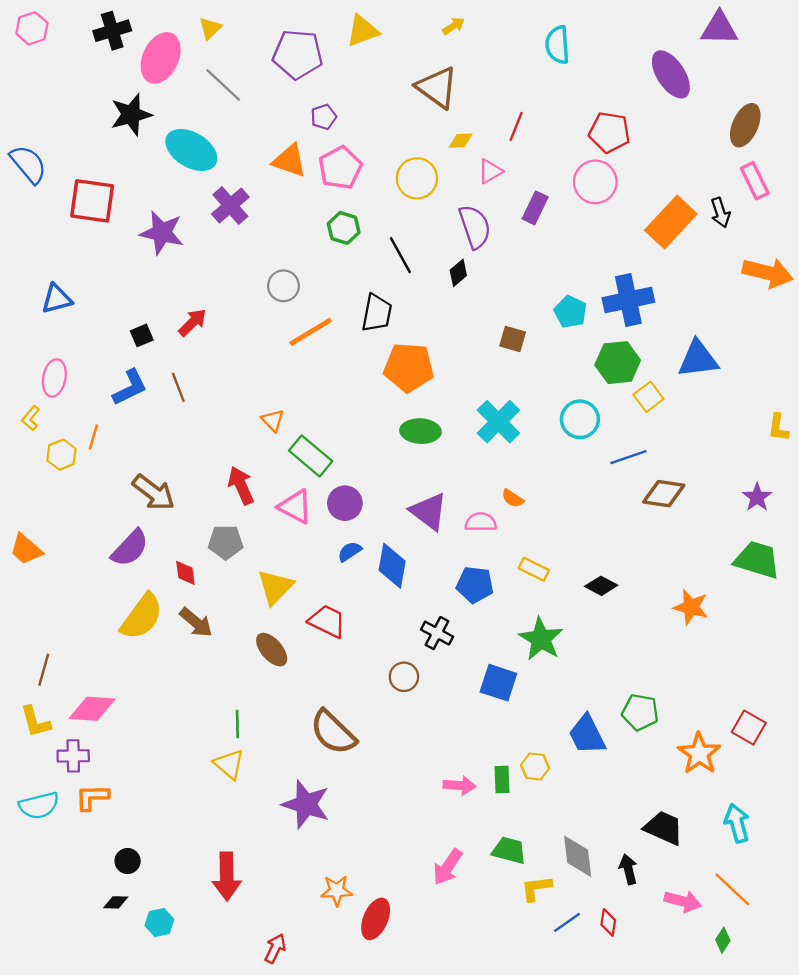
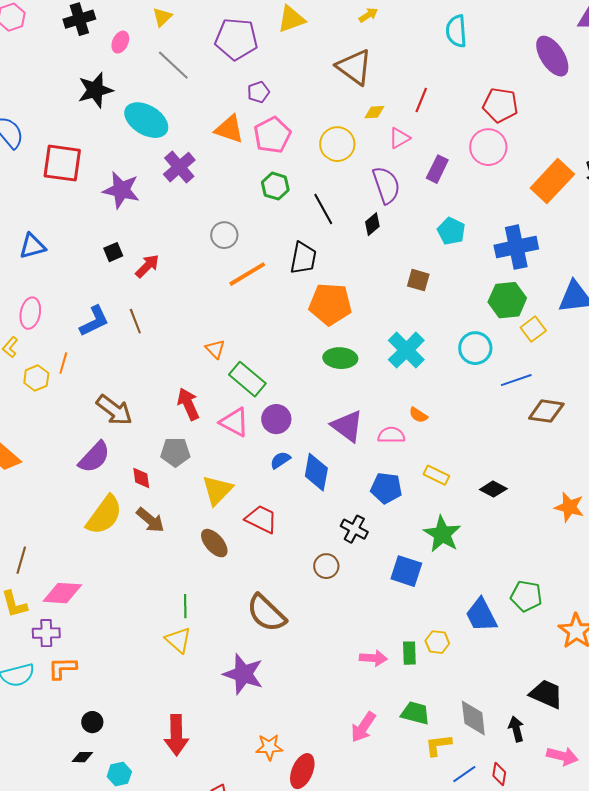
pink ellipse: (161, 58) -> (120, 42), size x0.5
cyan pentagon: (570, 312) -> (451, 231), moved
black square: (142, 335) -> (113, 252), moved

